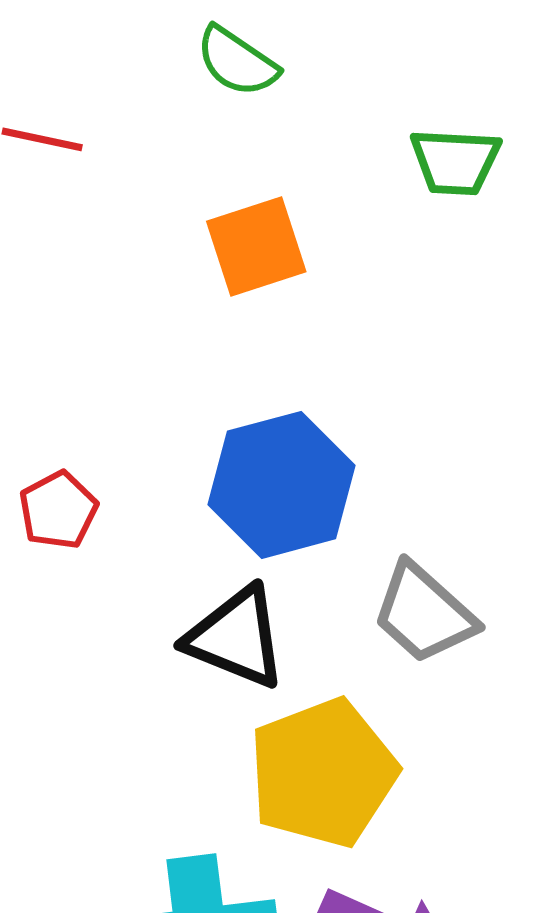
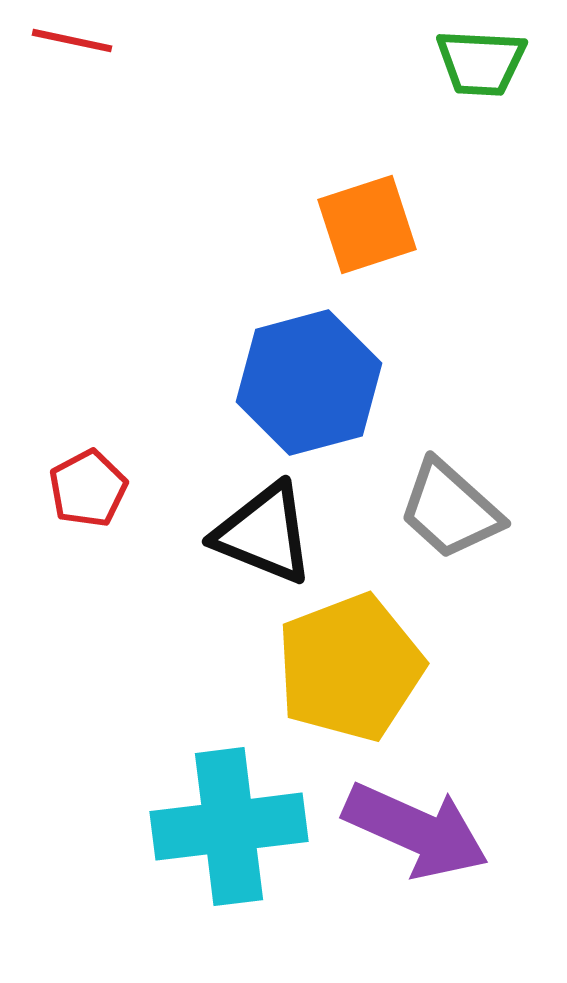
orange square: (256, 247) -> (367, 225), moved
red pentagon: (58, 510) -> (88, 489), moved

